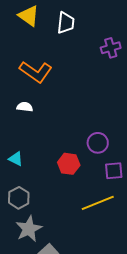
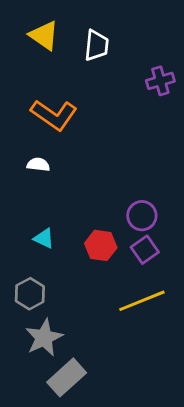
cyan triangle: (16, 159) -> (44, 238), moved
purple square: (114, 171) -> (145, 250), moved, turned -30

